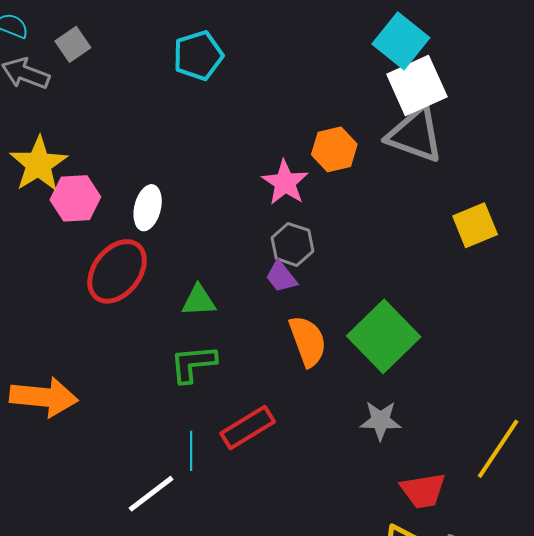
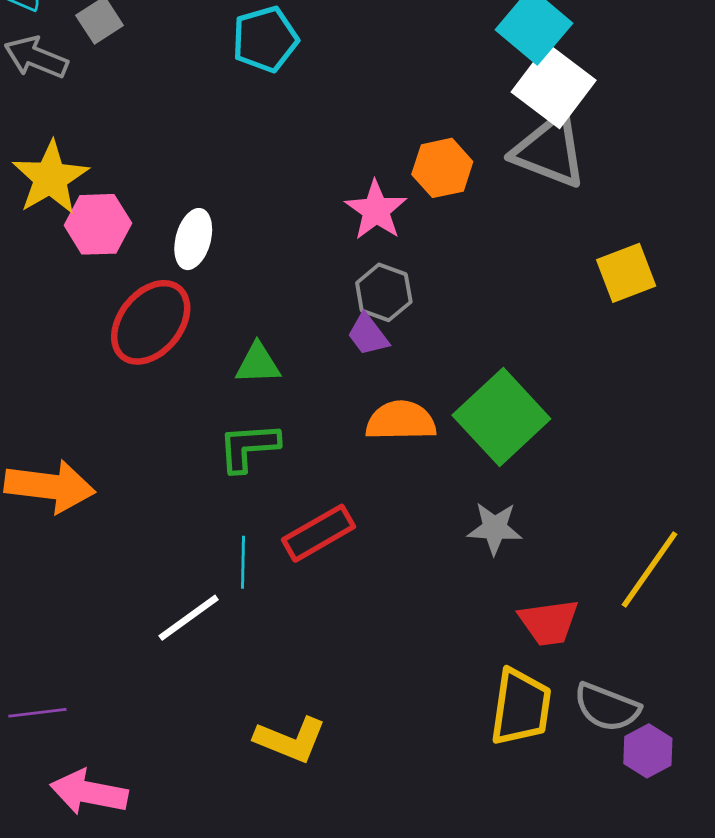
white square: (417, 86) -> (554, 86), turned -30
orange semicircle: (308, 341) -> (401, 421), turned -72

